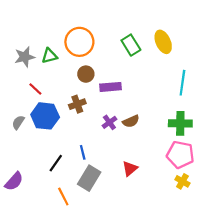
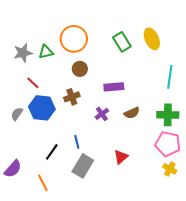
purple rectangle: (111, 87) -> (114, 87), moved
brown semicircle: (131, 121) -> (132, 113), moved
orange line: (63, 196) -> (43, 183), moved

